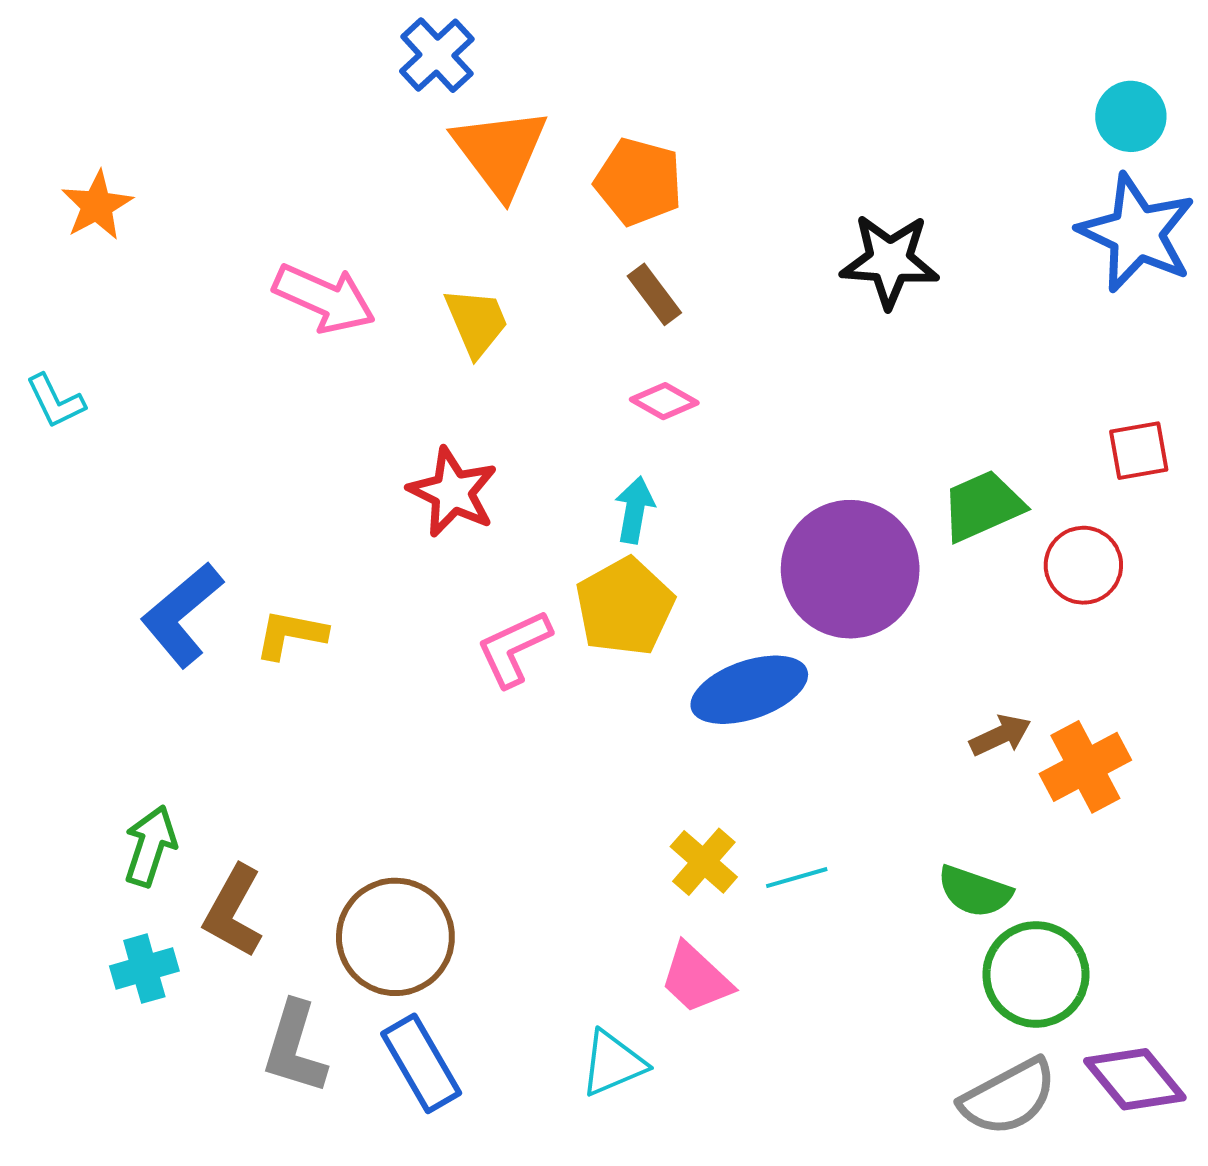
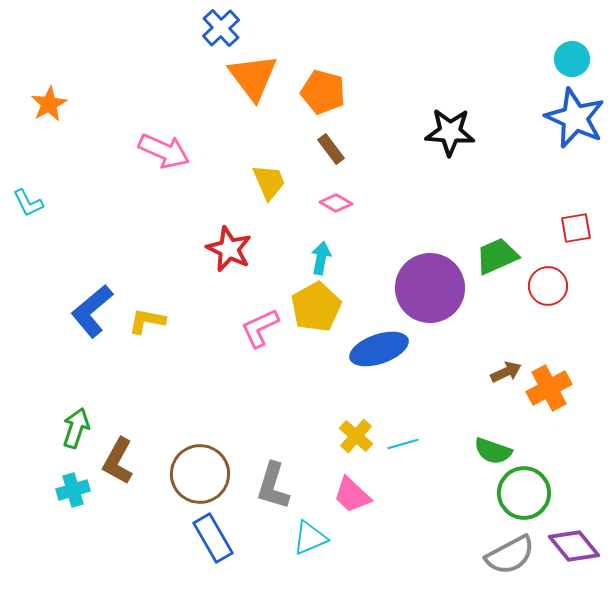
yellow trapezoid: (476, 322) -> (269, 182), moved
gray L-shape: (295, 1048) -> (273, 486), moved

